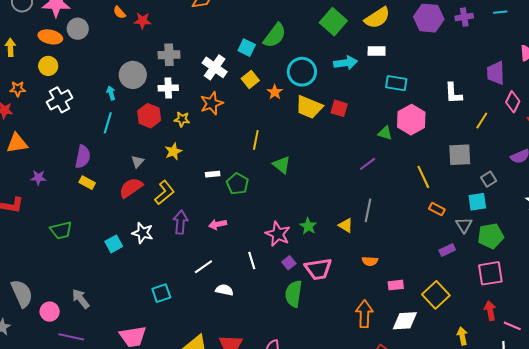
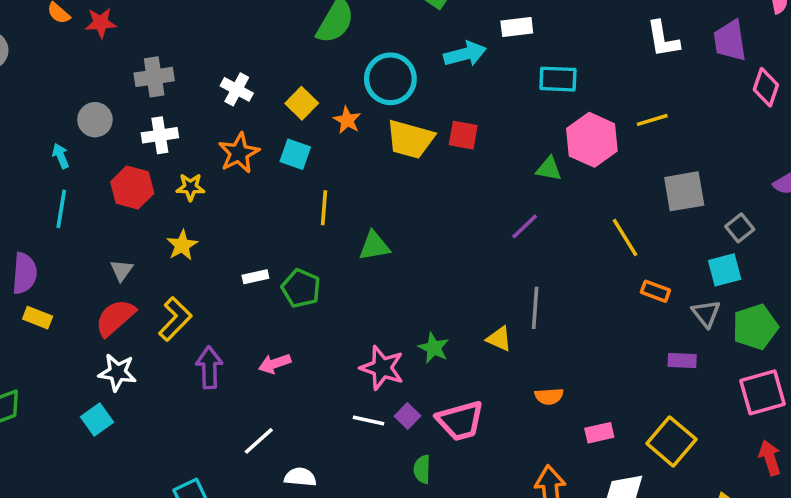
cyan square: (247, 48) -> (295, 154), moved
white cross: (215, 67) -> (237, 89), size x0.7
gray circle: (133, 75) -> (95, 120), size x0.7
white L-shape: (453, 93) -> (663, 39), moved
yellow line: (482, 121) -> (652, 120), moved, turned 48
green triangle: (282, 165) -> (374, 246), turned -42
white star: (143, 233) -> (117, 372), moved
purple rectangle: (447, 250) -> (682, 361), turned 35
white line: (252, 261) -> (369, 420), moved, turned -54
green semicircle: (294, 294) -> (422, 469), size x0.6

